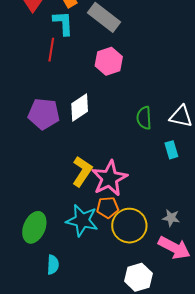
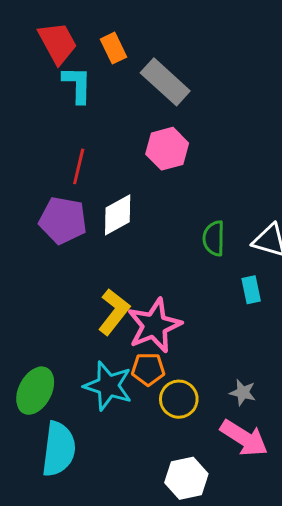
cyan L-shape: (63, 23) -> (77, 85), moved
red line: (51, 50) -> (79, 166), moved
yellow circle: (129, 226) -> (179, 399), size x0.7
cyan semicircle: (53, 265) -> (59, 449), size x1.8

